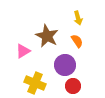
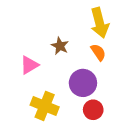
yellow arrow: (78, 18) -> (100, 23), size x1.6
brown star: (47, 36) -> (60, 46), size x0.6

